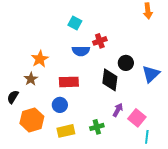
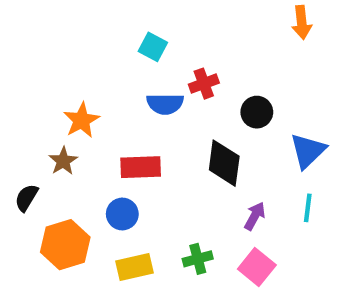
black circle: (126, 63) -> (257, 112), moved
purple arrow: (118, 110) -> (255, 216), moved
pink square: (137, 118) -> (257, 267), moved
cyan line: (147, 137) -> (308, 208), moved

